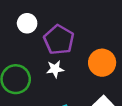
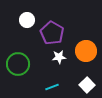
white star: (55, 69) -> (59, 57), moved

